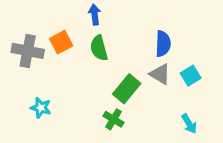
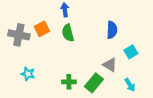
gray triangle: (160, 74) -> (110, 65), moved
green rectangle: (127, 89) -> (94, 83), moved
green cross: (114, 119) -> (69, 82), moved, turned -32

